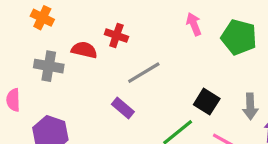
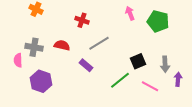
red semicircle: (84, 50) -> (62, 45), moved
gray cross: (49, 66) -> (34, 47), moved
black square: (207, 102) -> (138, 61), turned 35

